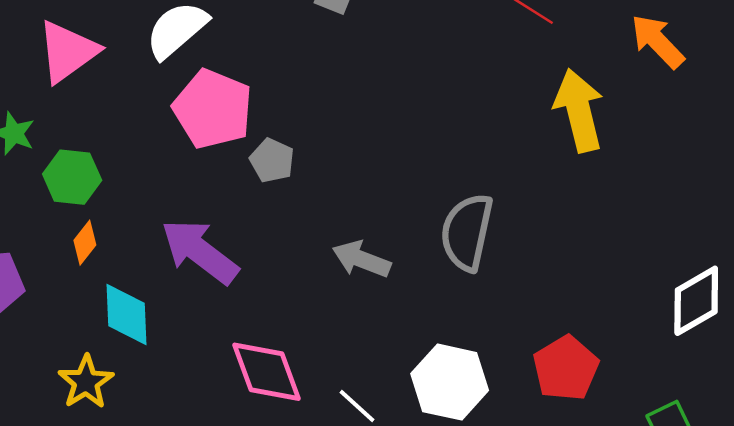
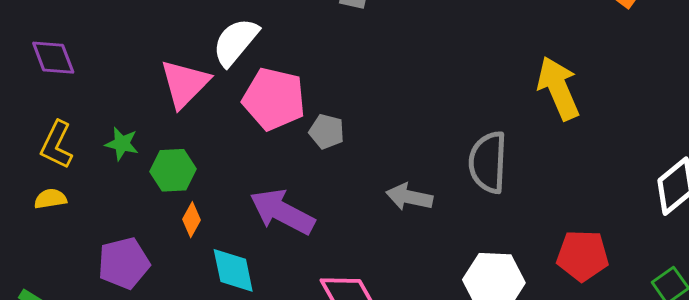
pink triangle: (68, 51) -> (185, 84), moved
yellow arrow: (579, 110) -> (558, 88), moved
red pentagon: (566, 368) -> (583, 256), turned -30

